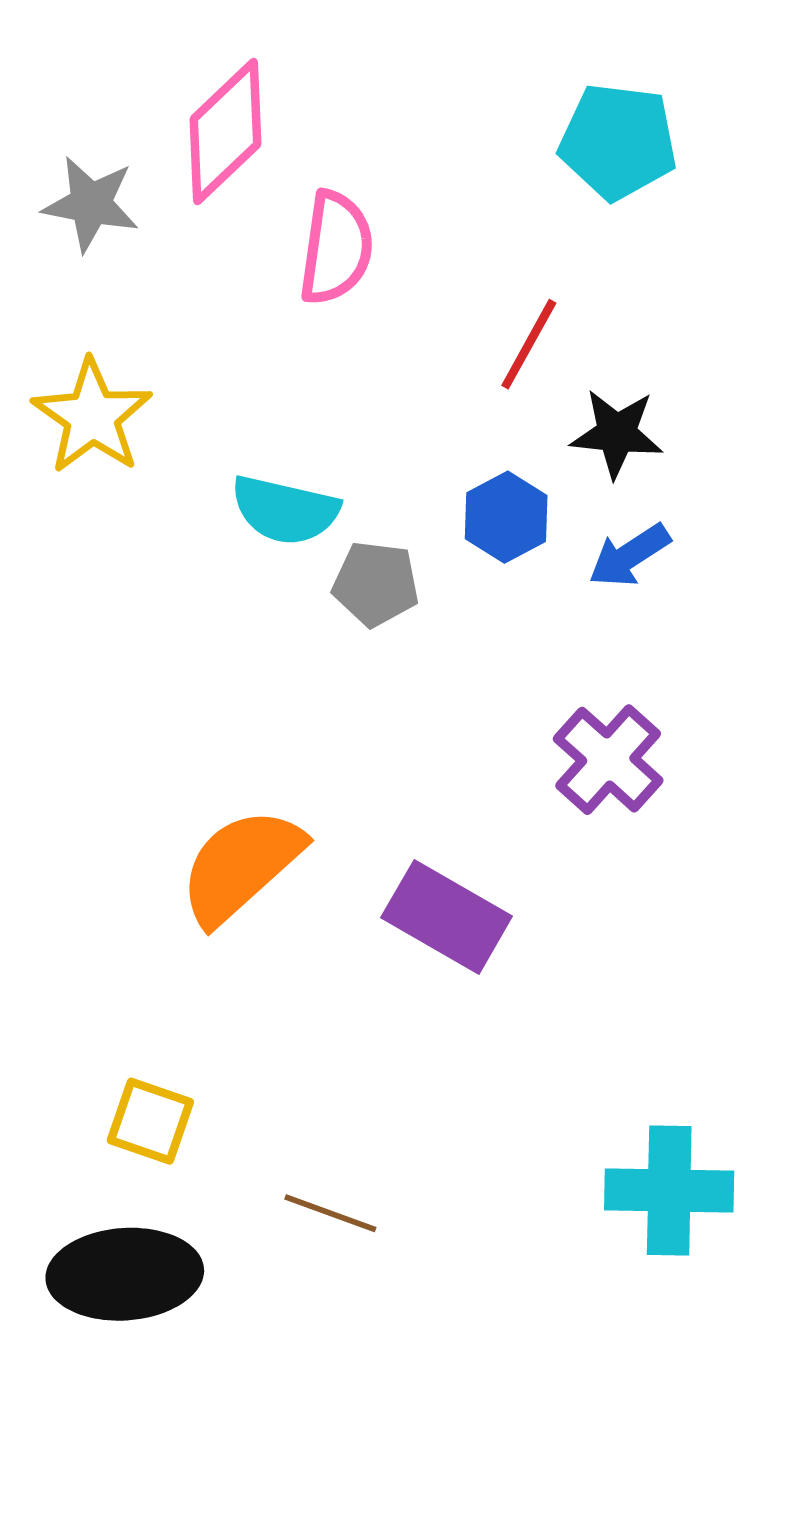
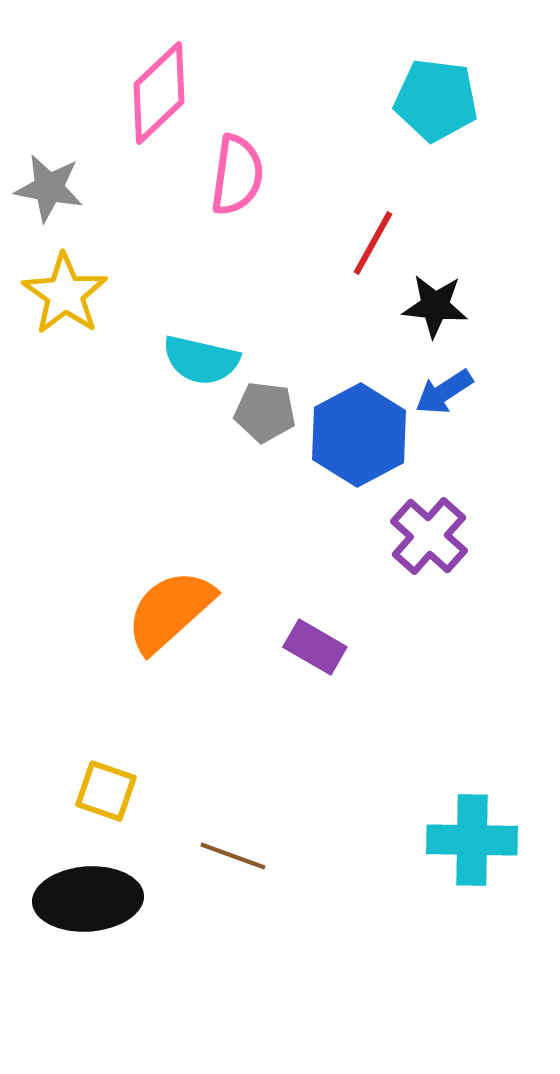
gray star: (91, 204) -> (49, 188), moved
blue hexagon: (506, 517) -> (359, 435), moved, size x1.6
purple rectangle: (447, 917) -> (315, 647), size x0.7

